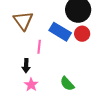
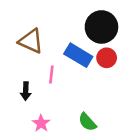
brown triangle: (23, 21) -> (31, 41), turned -30
black arrow: (26, 66) -> (26, 91), moved

